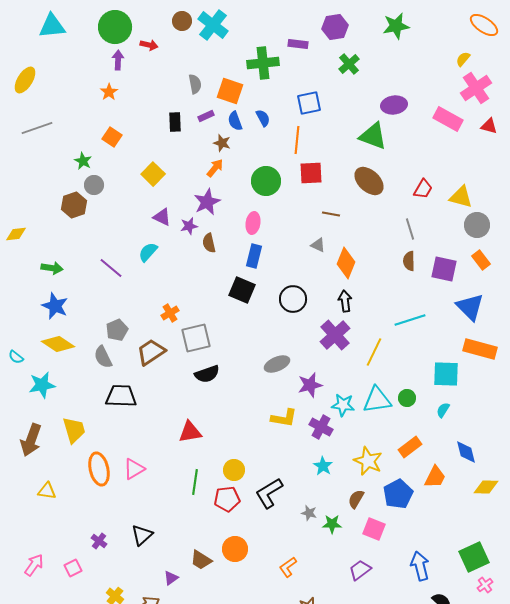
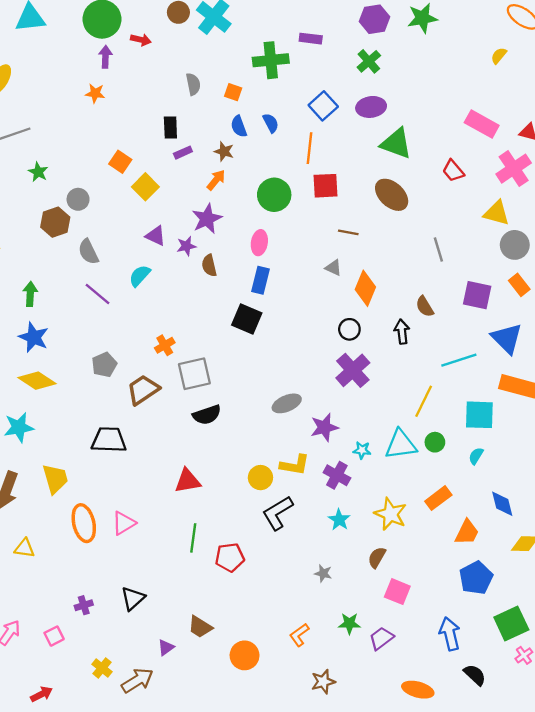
purple hexagon: (335, 27) -> (375, 19), moved
pink cross: (476, 88) -> (514, 169), moved
orange square: (230, 91) -> (233, 92), size x0.6
orange star: (109, 92) -> (95, 93), turned -30
blue square: (309, 103) -> (323, 106), turned -30
purple ellipse: (394, 105) -> (371, 107), moved
purple rectangle: (206, 116) -> (183, 153), moved
orange square: (112, 137) -> (120, 162), moved
green star: (83, 161) -> (38, 172), moved
red trapezoid: (423, 189) -> (453, 171), moved, turned 110
brown semicircle: (409, 261) -> (425, 307), moved, turned -30
green arrow: (52, 268) -> (30, 294), turned -95
black circle: (293, 299) -> (349, 329), moved, size x0.7
black arrow: (345, 301) -> (402, 332), moved
cyan line: (410, 320) -> (459, 360), moved
yellow line: (374, 352) -> (424, 401), moved
gray semicircle: (103, 357) -> (88, 252), moved
cyan star: (343, 405) -> (362, 450), size x0.7
yellow circle: (234, 470) -> (260, 478), moved
black L-shape: (269, 493) -> (278, 513), moved
blue pentagon: (398, 494) -> (476, 578), moved
green star: (332, 524) -> (349, 623), moved
purple cross: (99, 541) -> (84, 605), turned 35
orange circle: (235, 549) -> (245, 655), moved

